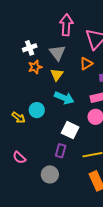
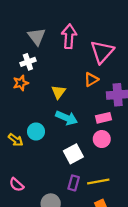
gray triangle: (57, 53) -> (37, 36), moved
orange star: (35, 67) -> (21, 83), moved
white square: (70, 130) -> (73, 154), turned 36
purple rectangle: (61, 151) -> (74, 183), moved

